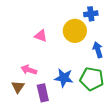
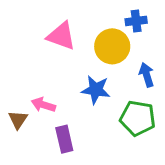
pink triangle: (41, 36) -> (61, 36), moved, size x1.5
blue star: (64, 78) -> (96, 90), moved
brown triangle: (18, 87) -> (18, 120), moved

